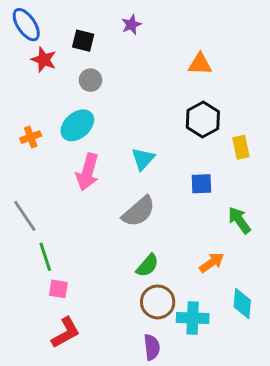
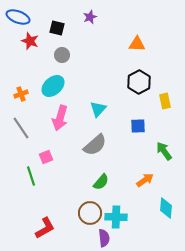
blue ellipse: (26, 25) -> (18, 17), turned -35
gray line: (25, 216) -> (21, 128), moved
pink square: (58, 289) -> (46, 157), moved, turned -32
brown circle: (158, 302) -> (90, 213), moved
cyan cross: (193, 318) -> (116, 217), moved

